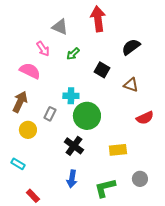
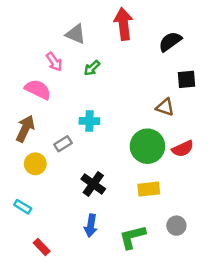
black semicircle: (131, 47) -> (170, 42), moved
black square: (102, 70) -> (187, 79), moved, turned -35
gray rectangle: (50, 114) -> (63, 144), turned 32
green circle: (87, 116) -> (147, 146), moved

